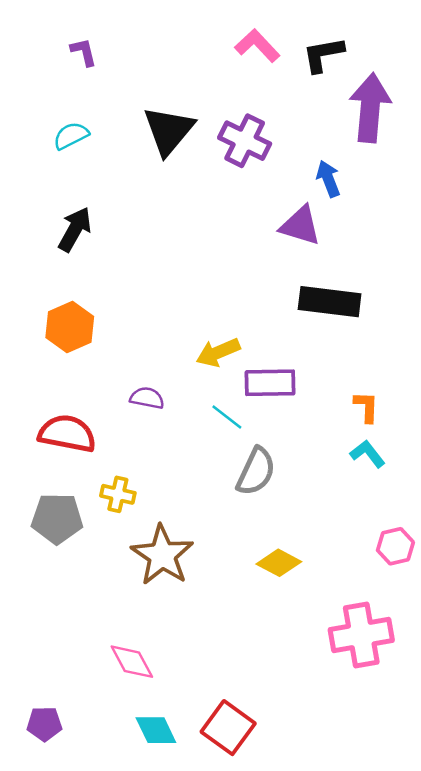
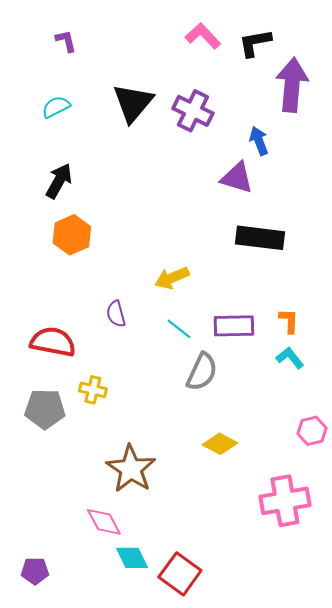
orange hexagon: (70, 327) -> (72, 235), moved
purple rectangle: (270, 383) -> (234, 326), moved
purple semicircle: (147, 398) -> (116, 314), turned -116
brown star: (162, 555) -> (131, 469), moved
cyan diamond: (156, 730) -> (132, 558), moved

